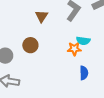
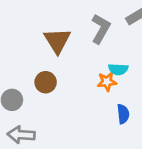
brown triangle: (42, 16) -> (57, 41), size x1.5

